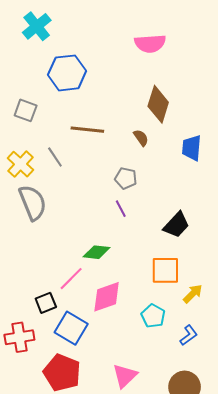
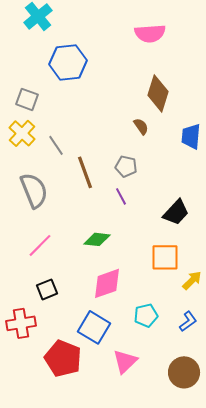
brown line: (87, 130) -> (85, 172), moved, turned 64
yellow cross: (20, 164) -> (22, 133), moved
pink line: (71, 279) -> (40, 245), moved
cyan pentagon: (153, 316) -> (146, 315), moved, turned 30
blue square: (71, 328) -> (94, 327), moved

